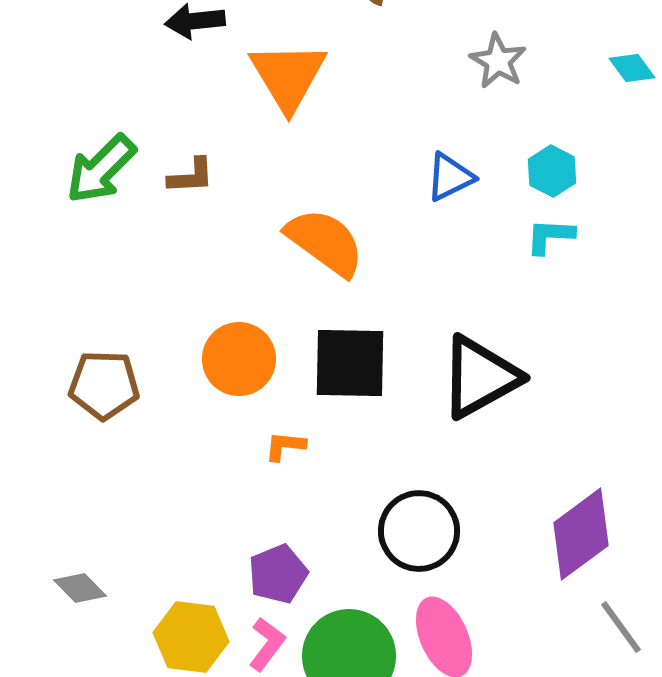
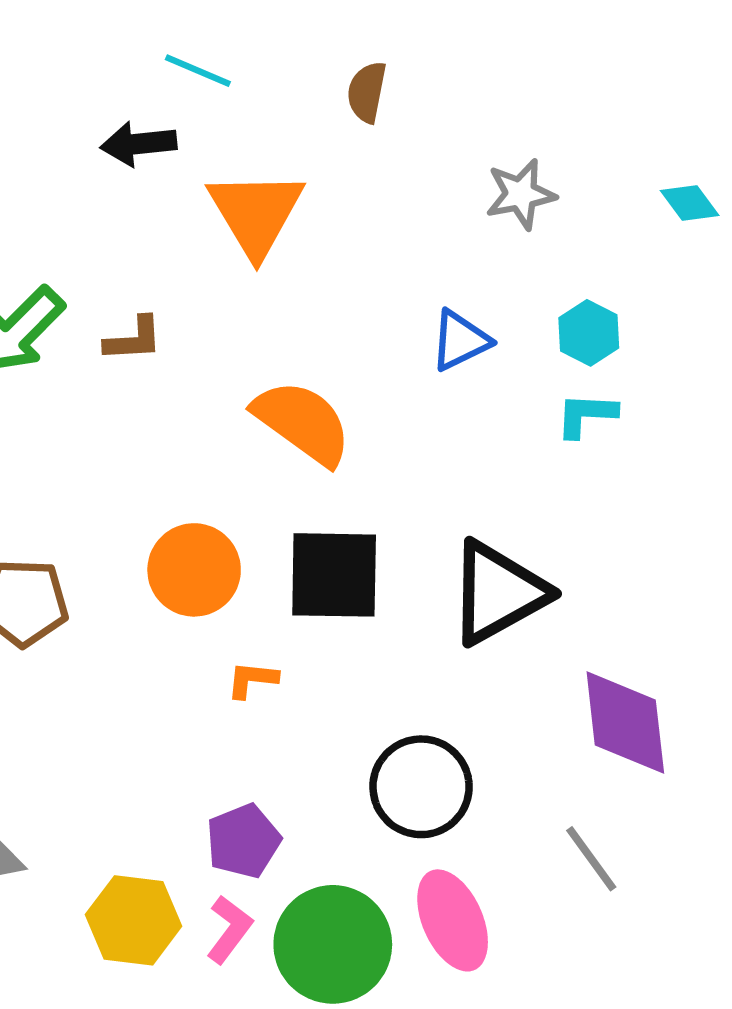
gray star: (498, 61) -> (521, 194), turned 30
purple diamond: (581, 534) -> (625, 722), moved, turned -60
gray line: (621, 627) -> (591, 859), moved

